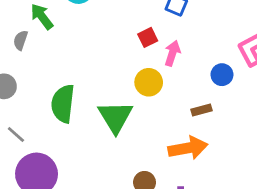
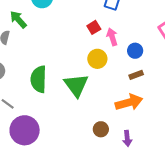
pink arrow: (172, 53) -> (112, 37), turned -30
blue circle: (222, 75) -> (135, 51), moved

